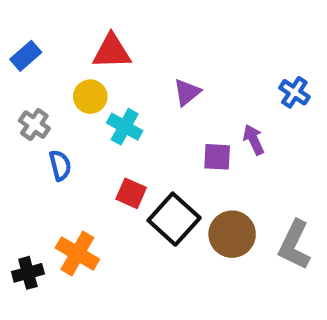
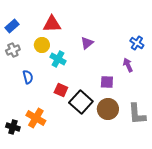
gray cross: (34, 125) -> (13, 50), moved, turned 32
purple arrow: (254, 140) -> (128, 65), moved
purple square: (217, 157) -> (107, 82), moved
gray L-shape: (294, 245) -> (137, 114), turned -30
black cross: (28, 273) -> (13, 127), turned 32

